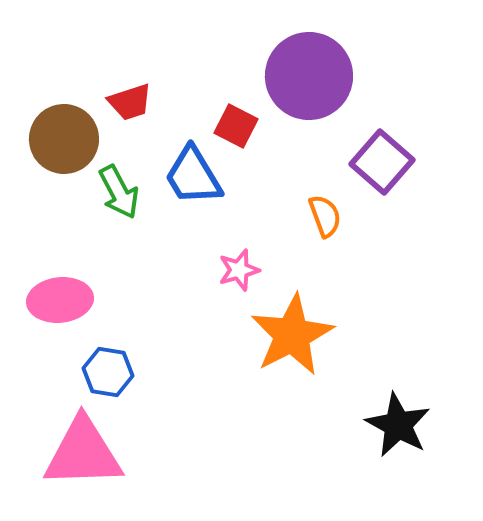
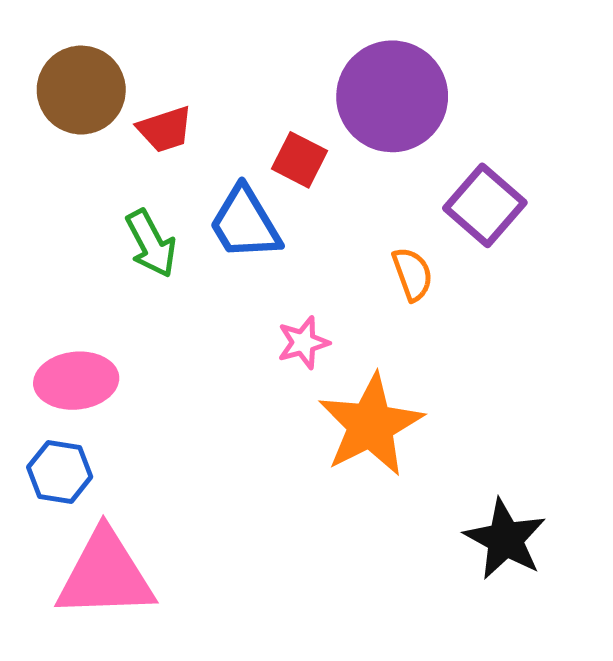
brown circle: (64, 139) -> (81, 90), moved
blue hexagon: (108, 372) -> (60, 472), moved

